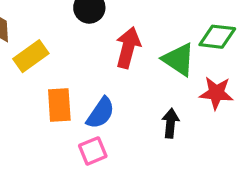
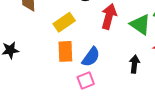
yellow rectangle: (31, 56) -> (64, 22), moved

